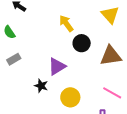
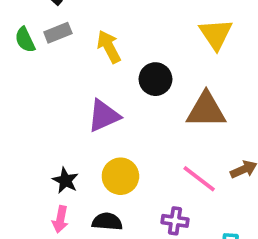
yellow arrow: (66, 23) -> (109, 47), moved
gray rectangle: (14, 59) -> (58, 33), moved
black star: (41, 86) -> (65, 180), moved

